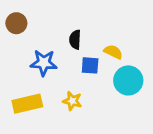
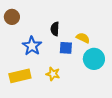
blue star: (44, 63) -> (32, 46), turned 30

